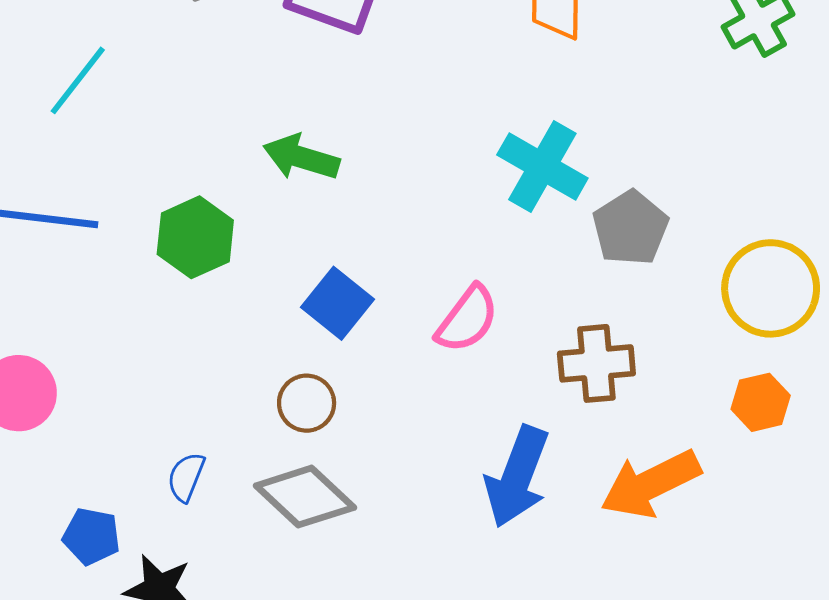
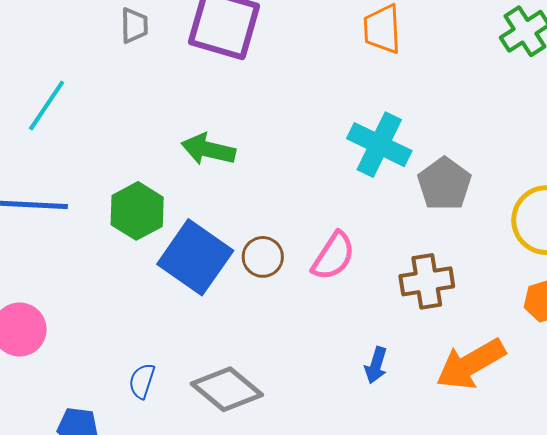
blue square: (337, 303) -> (195, 257), moved, size x1.5
brown circle: (307, 403) -> (263, 257), moved
blue arrow: (517, 477) -> (376, 365), size x0.5

